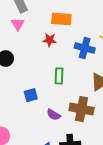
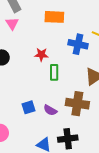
red star: (50, 40) -> (41, 55), moved
blue square: (31, 95) -> (28, 107), moved

